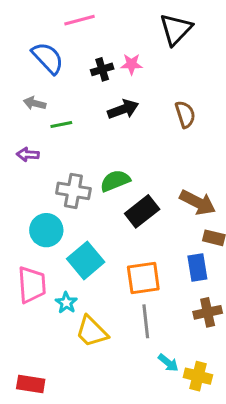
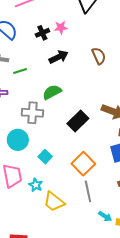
green semicircle: (115, 181) -> (52, 92), moved
cyan square: (86, 260) -> (45, 157), size x0.6
orange square: (143, 278) -> (83, 164), turned -30

